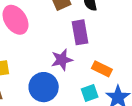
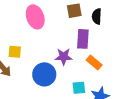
orange rectangle: (102, 69) -> (94, 62), moved

